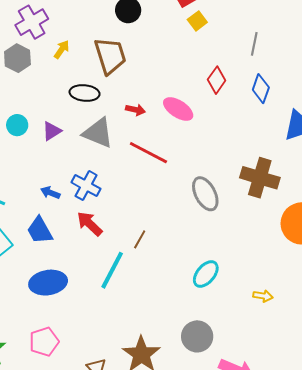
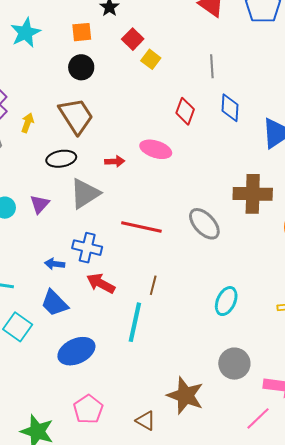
gray triangle: (98, 133) -> (85, 194), turned -40
red line: (148, 153) -> (141, 227), moved

